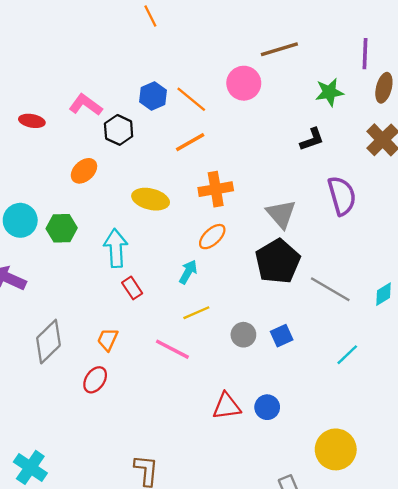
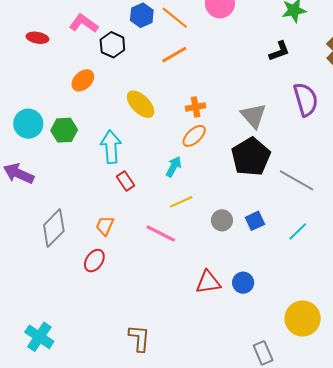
orange cross: (216, 189) -> (196, 107), moved, size x0.7
yellow ellipse: (151, 199) -> (141, 104), turned 32
cyan line: (347, 355) -> (298, 231), moved

